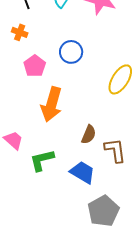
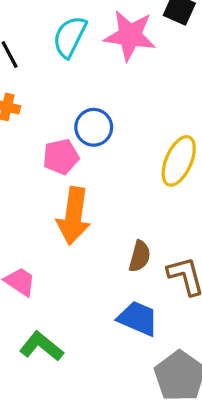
pink pentagon: (35, 66) -> (61, 157), moved, turned 30
green L-shape: (42, 160) -> (41, 346), moved, turned 60

